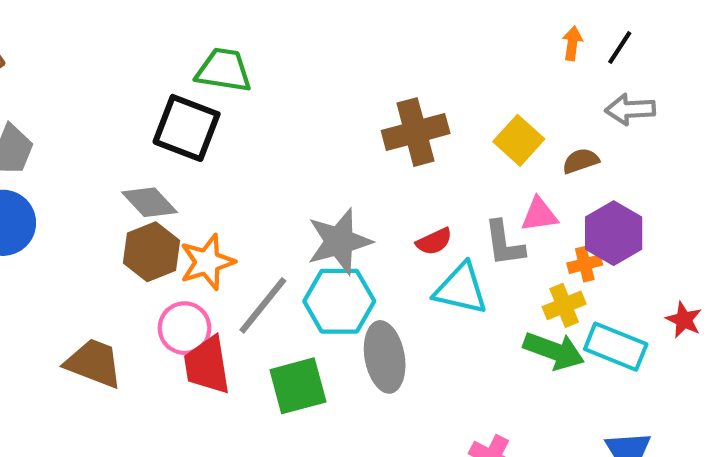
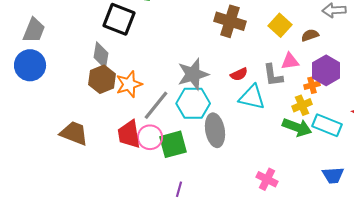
brown cross: (416, 132) -> (230, 21), turned 32
gray diamond: (149, 202) -> (101, 55), turned 52
pink circle: (184, 328) -> (150, 137), moved

